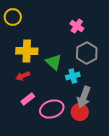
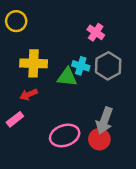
green triangle: (54, 62) -> (67, 77), turned -36
cyan cross: (73, 76) -> (81, 66), moved, turned 32
pink rectangle: (28, 99) -> (15, 119), moved

